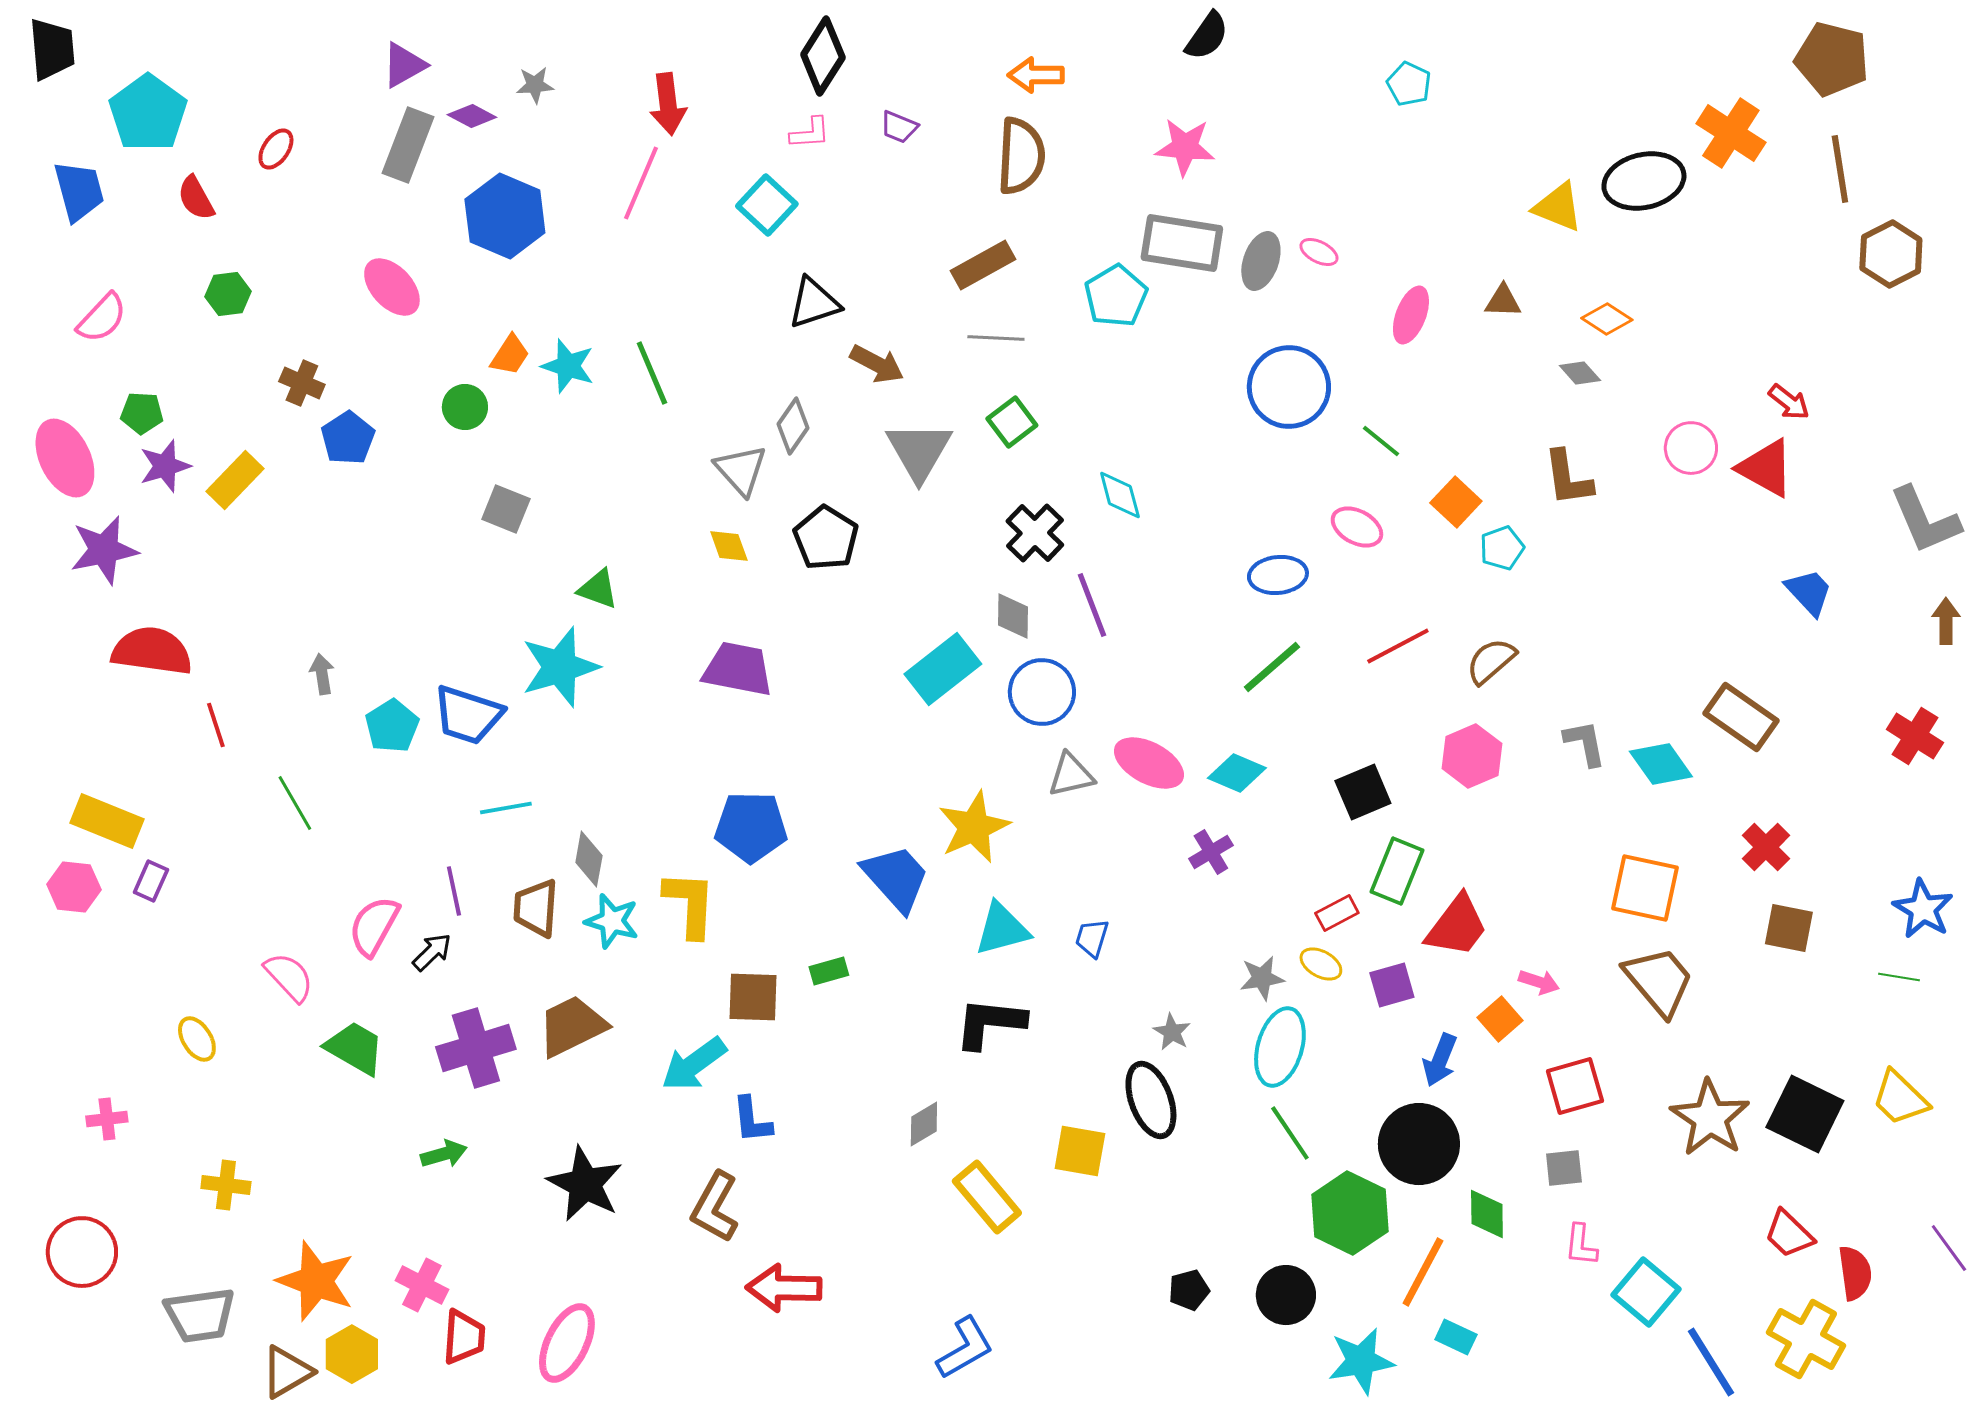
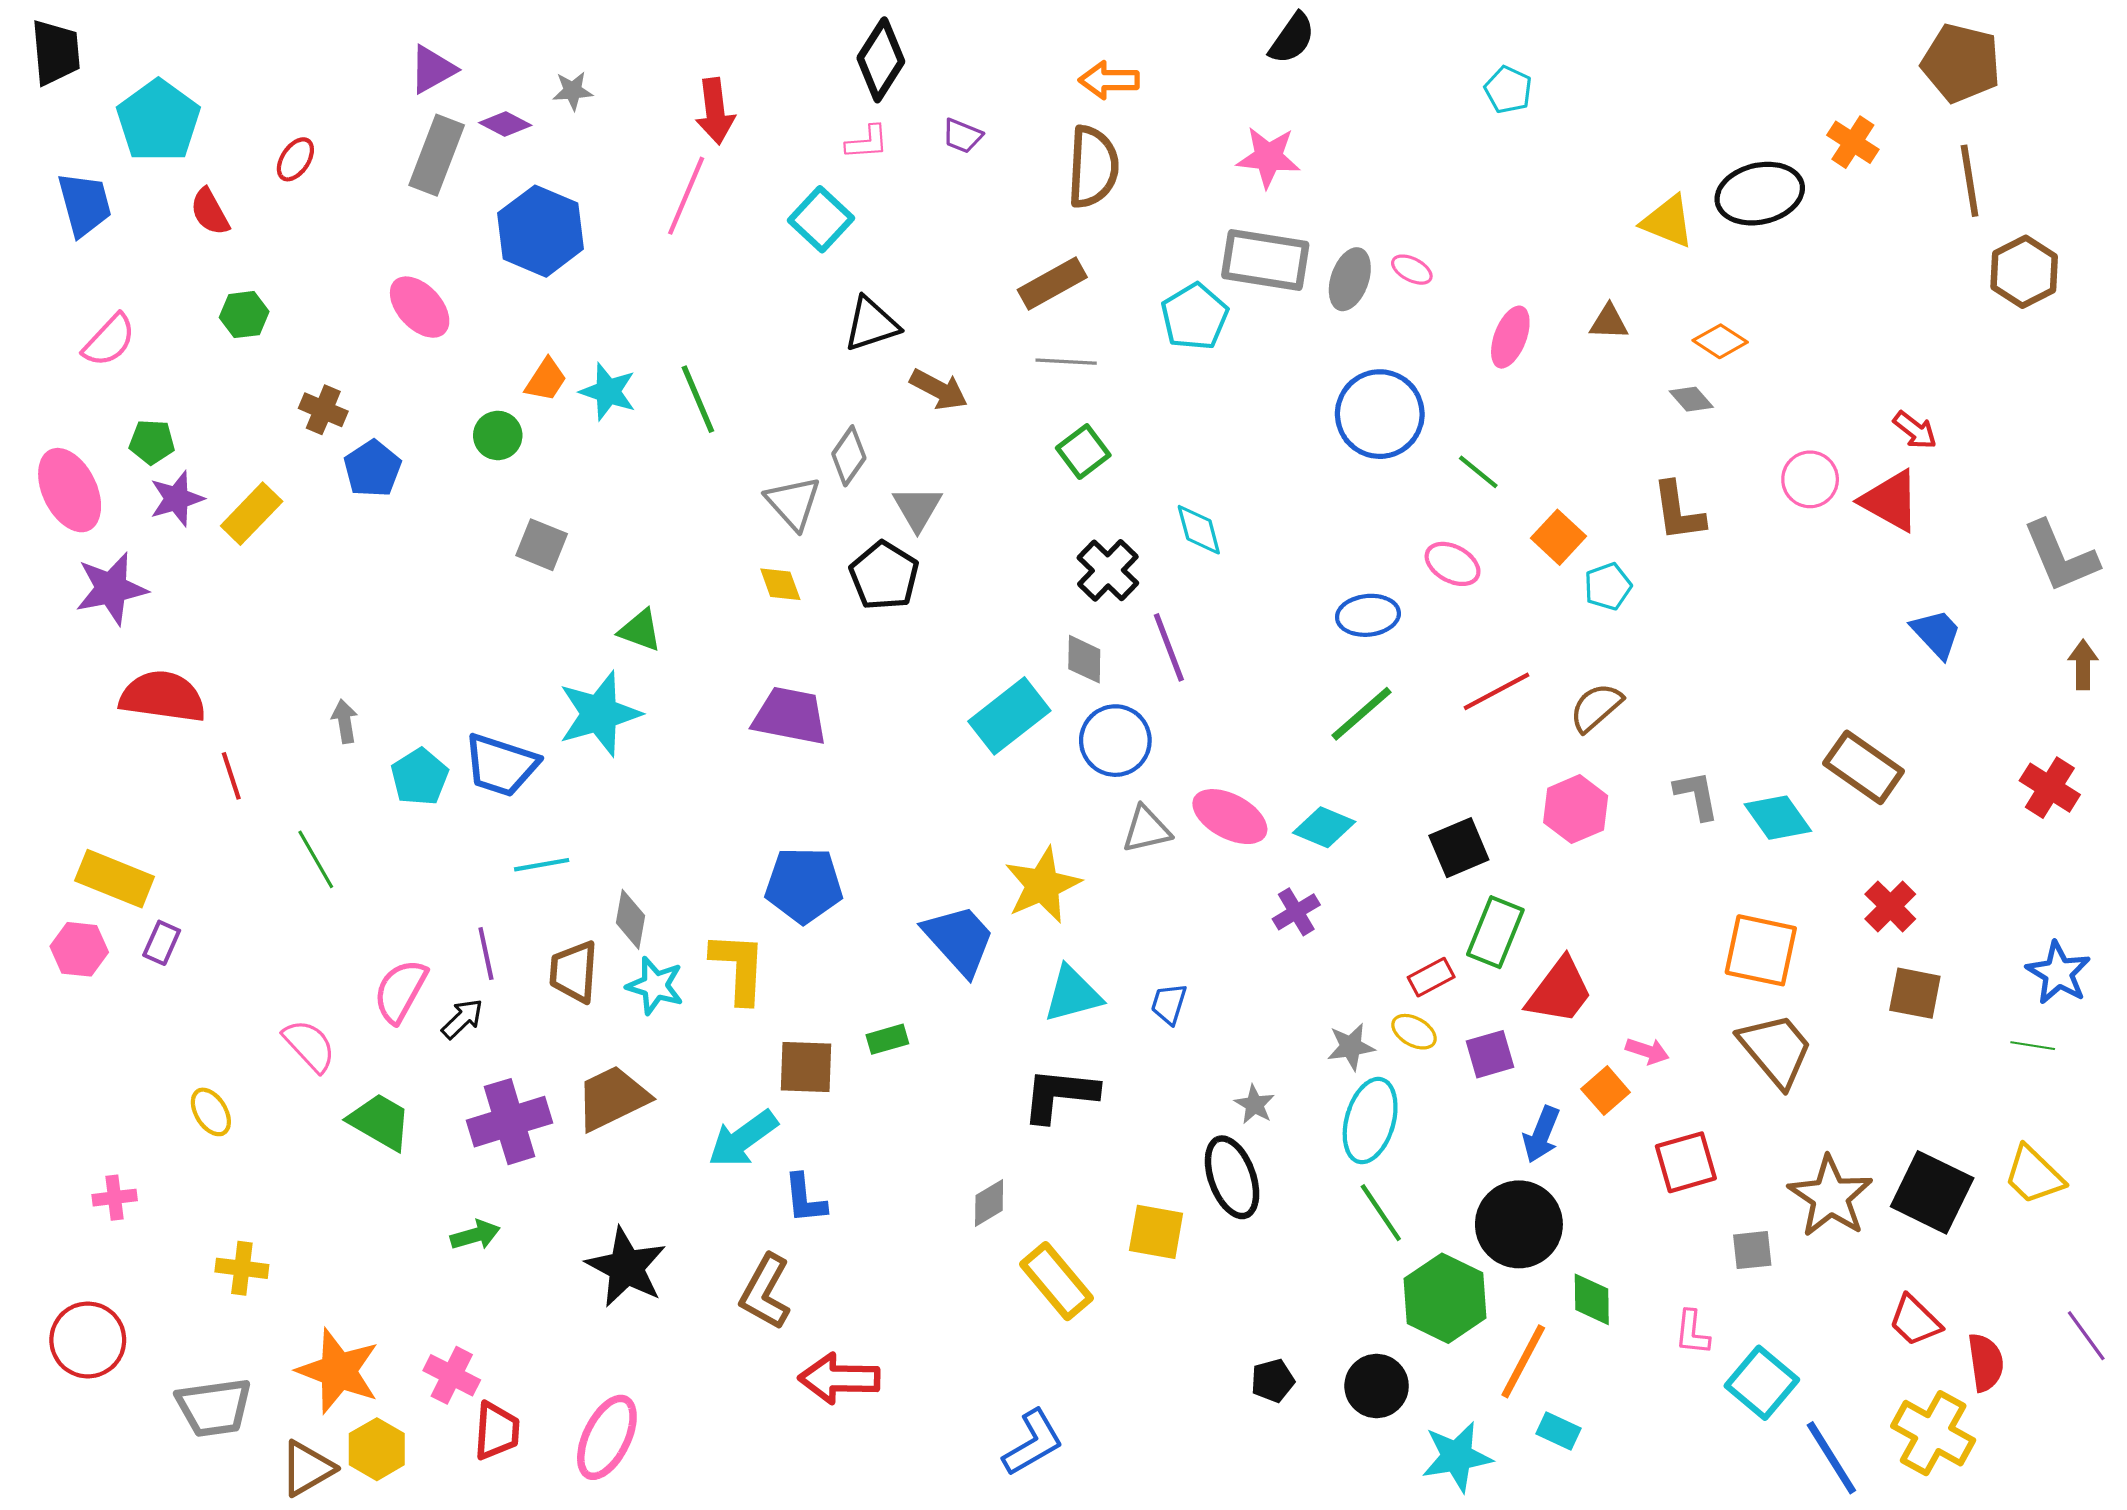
orange cross: (1731, 133) -> (1853, 142), size x0.7
gray triangle: (919, 451) -> (917, 508), moved, size x0.7
gray square: (1564, 1168) -> (1752, 1250), moved

